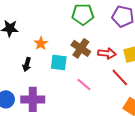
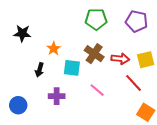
purple cross: (33, 99) -> (57, 96), moved, size x0.7

